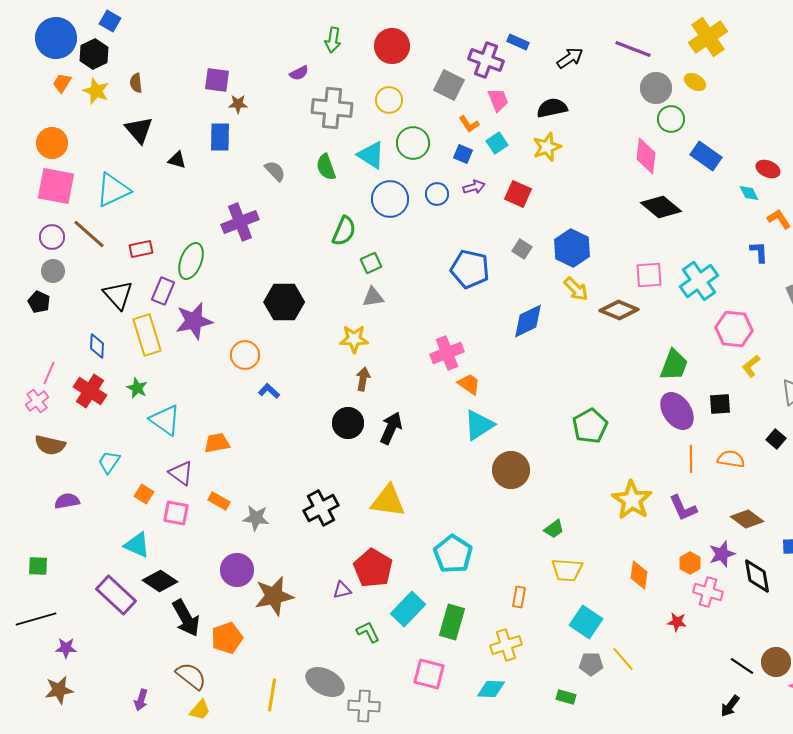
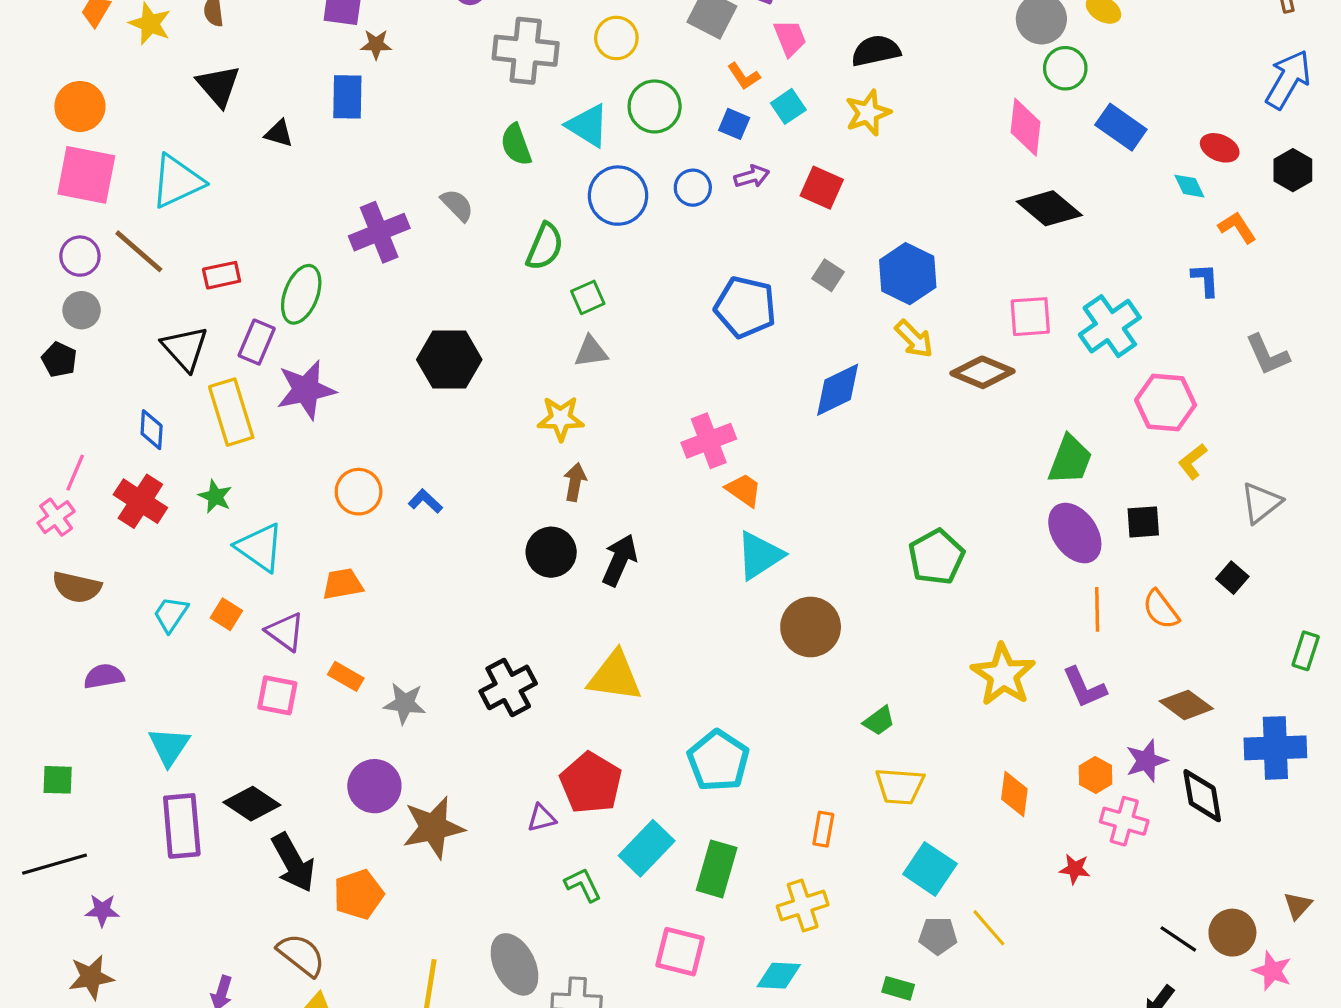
gray semicircle: (275, 171) -> (457, 205), moved
orange circle: (245, 355) -> (359, 492), moved
orange semicircle: (731, 459) -> (1161, 609), turned -136
orange square: (144, 494) -> (226, 614), moved
cyan triangle: (137, 545) -> (169, 746), moved, turned 40
purple rectangle: (116, 595) -> (182, 826), turned 42
gray ellipse: (325, 682) -> (515, 964), turned 36

